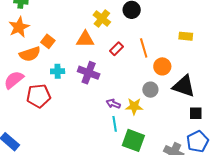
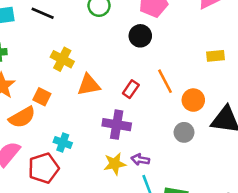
yellow cross: (102, 19) -> (62, 59), moved
cyan cross: (58, 71) -> (63, 142), moved, turned 32
purple cross: (89, 73) -> (117, 125), moved
yellow star: (134, 106) -> (115, 164), moved

